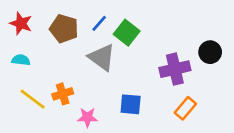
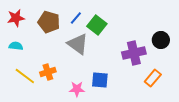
red star: (21, 23) -> (16, 18), turned -30
orange rectangle: (185, 108) -> (153, 78), moved
pink star: (87, 117) -> (77, 89), moved

